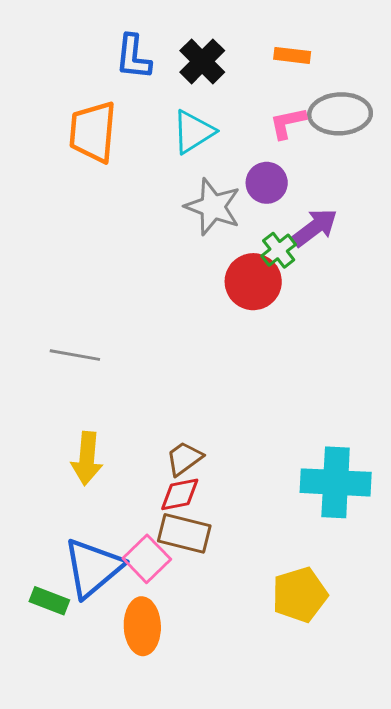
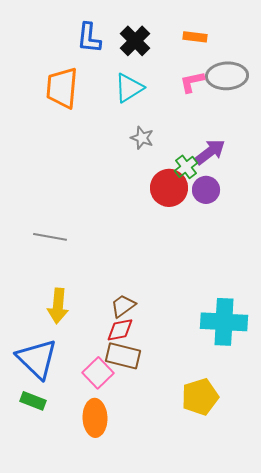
purple circle: (267, 183) -> (206, 190), moved
gray star: (213, 207) -> (142, 138), size x0.6
blue triangle: (93, 568) -> (37, 359), moved, turned -36

